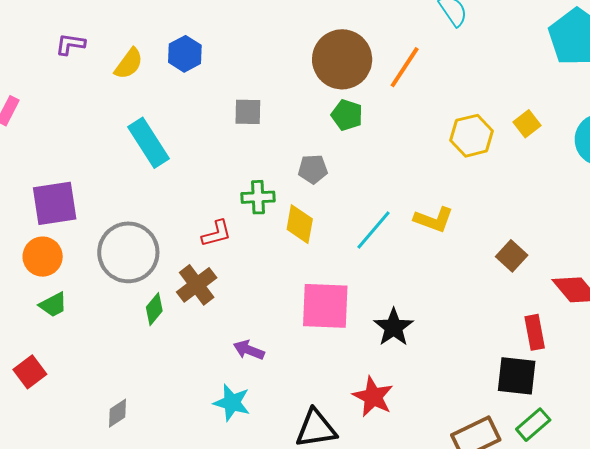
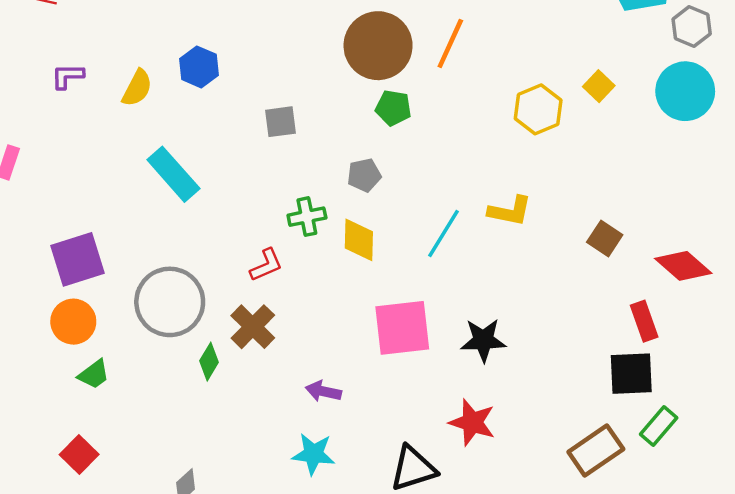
black star: (394, 327) -> (483, 340), turned -30

